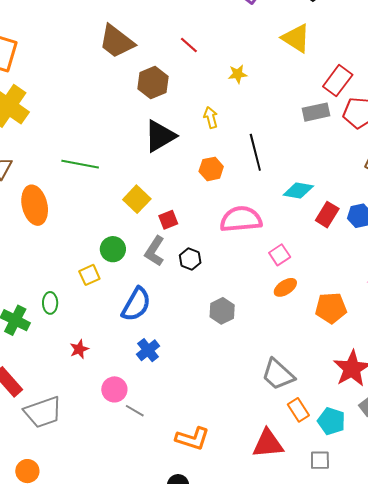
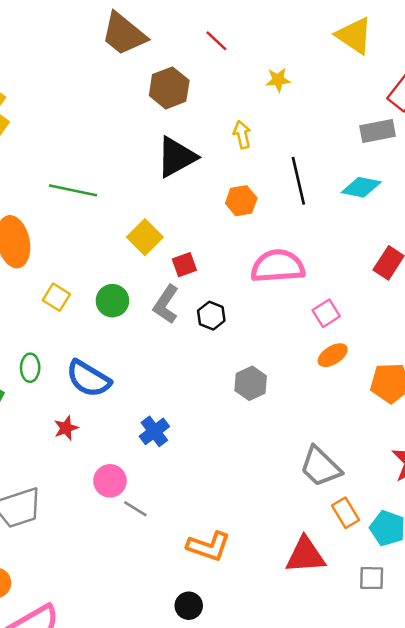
cyan diamond: (298, 190) -> (361, 187), moved
yellow square: (89, 275) -> (56, 297), moved, turned -35
blue semicircle: (136, 304) -> (88, 379), moved, turned 90

